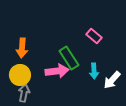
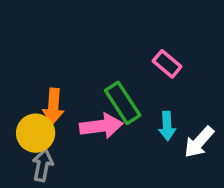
orange arrow: (22, 48) -> (53, 106), moved

